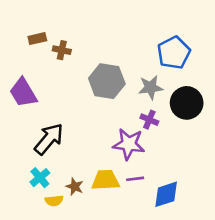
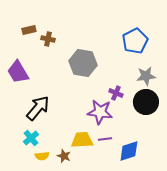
gray star: (151, 87) -> (146, 76), moved
black circle: (187, 103) -> (146, 102), moved
brown star: (75, 187) -> (64, 156), moved

